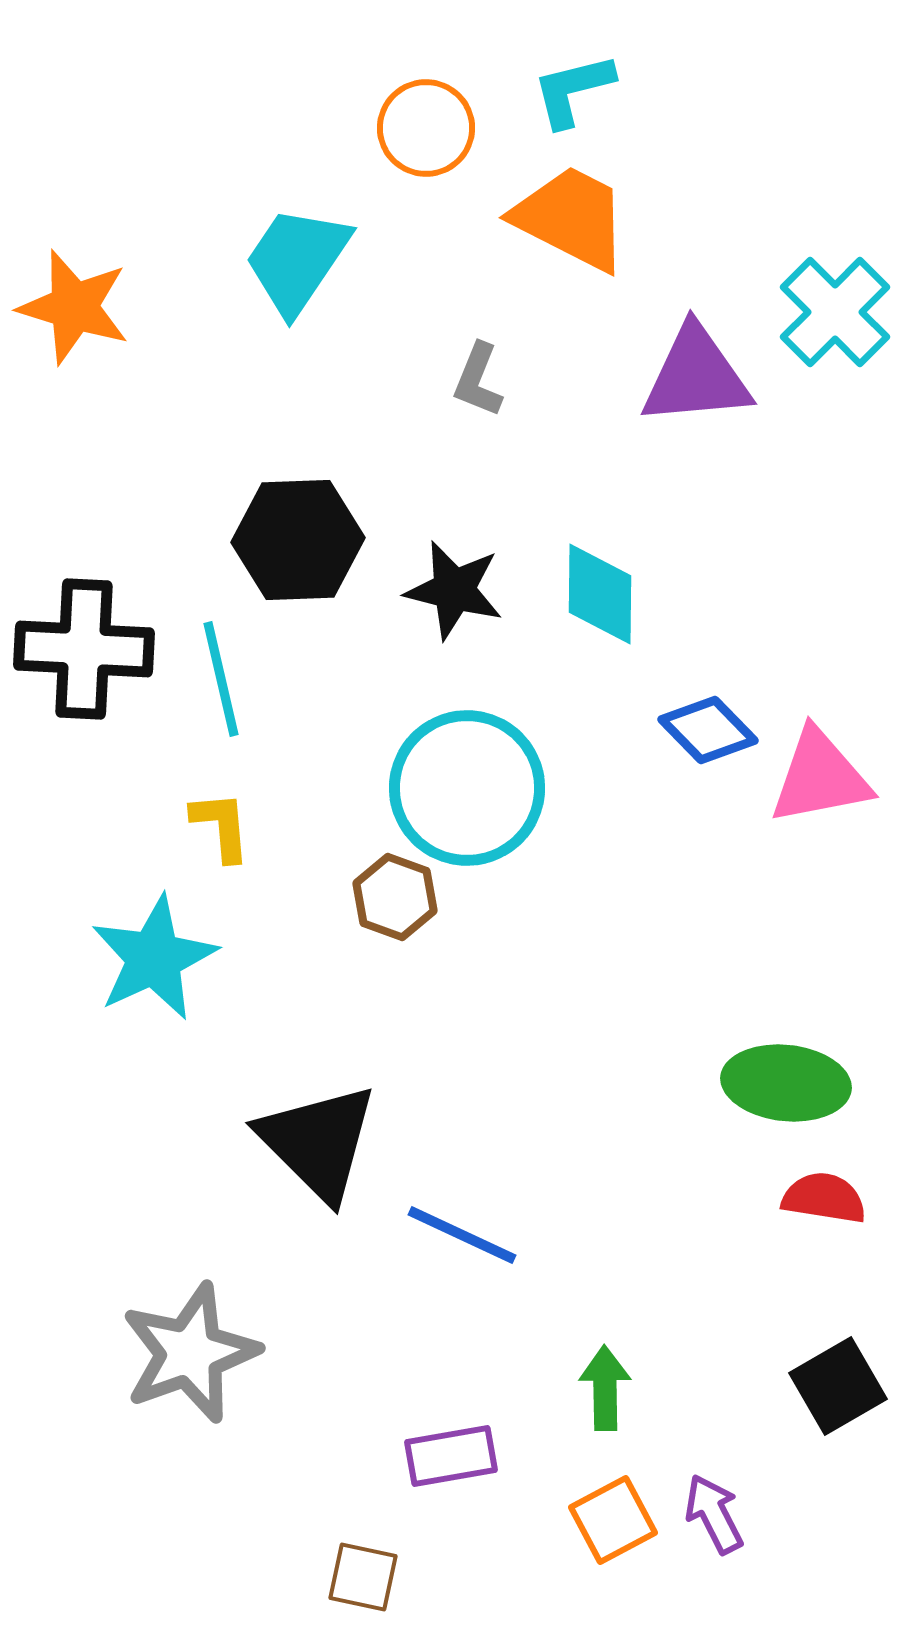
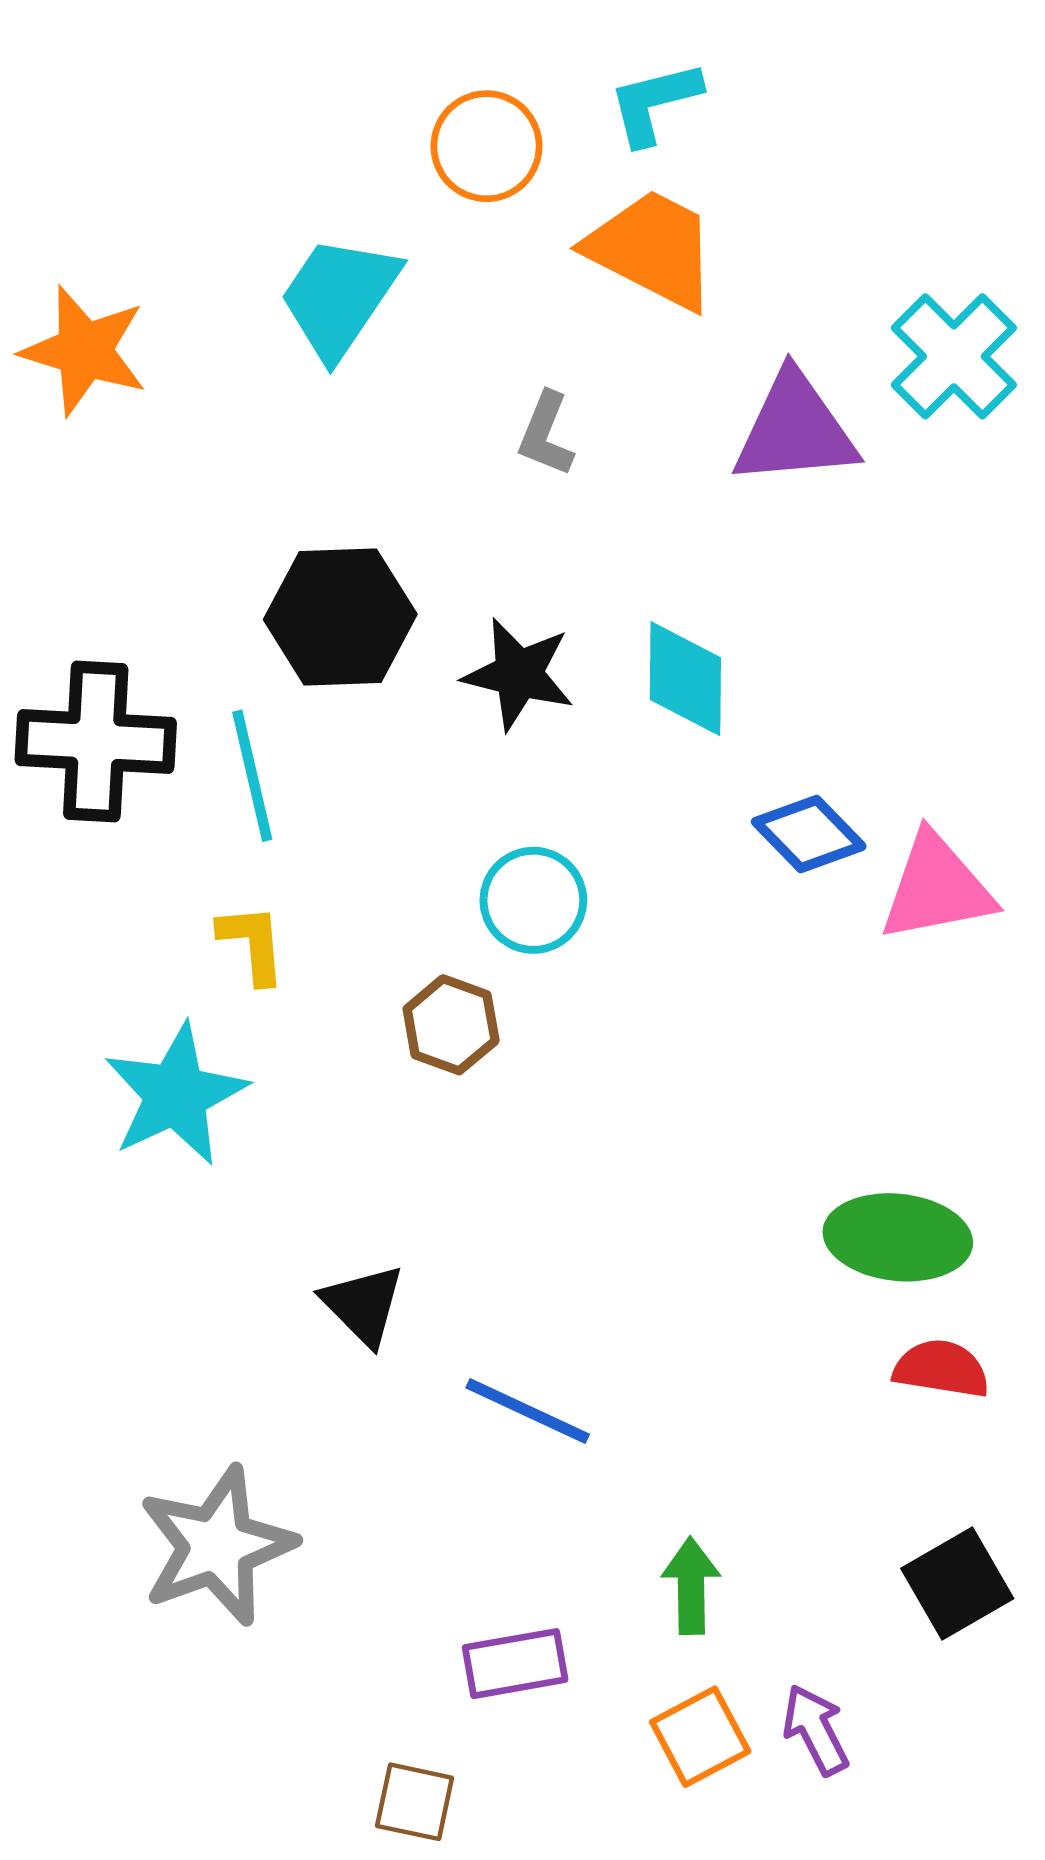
cyan circle: (467, 788) -> (533, 900), size x0.6
black triangle: (318, 1142) -> (363, 1305), size x0.6

